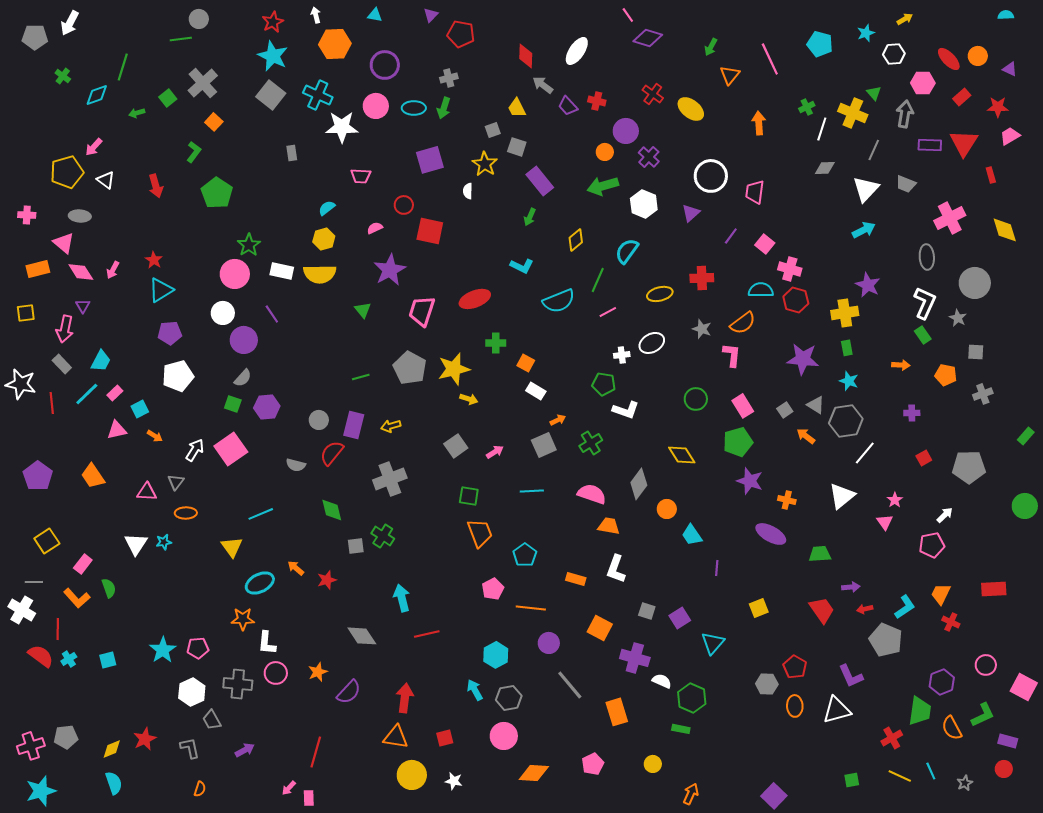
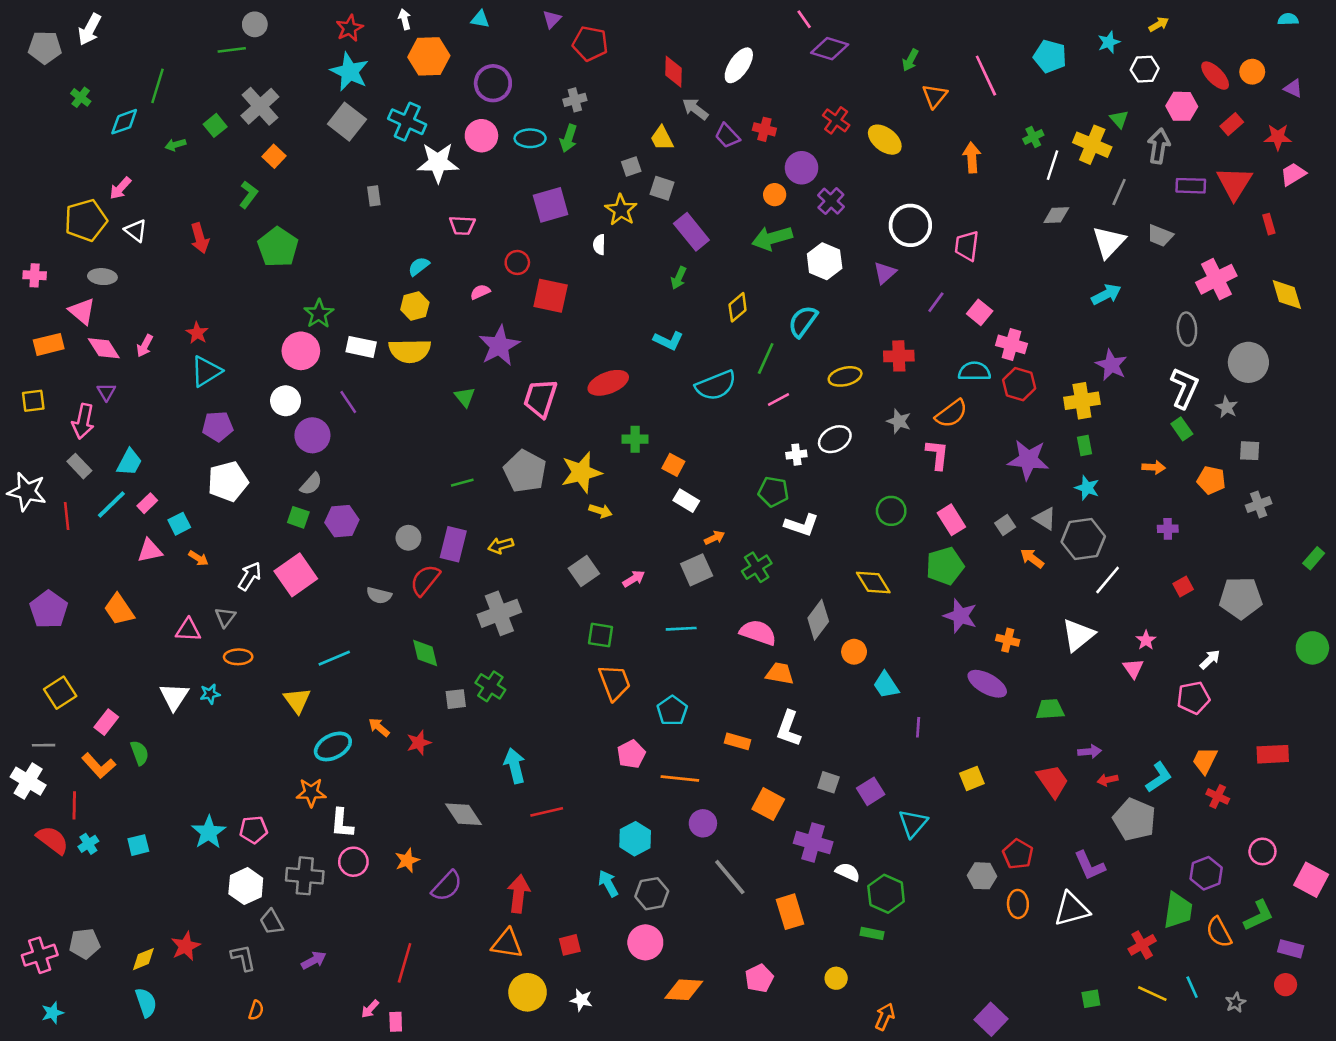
cyan star: (41, 791) -> (52, 1013), size x0.6

